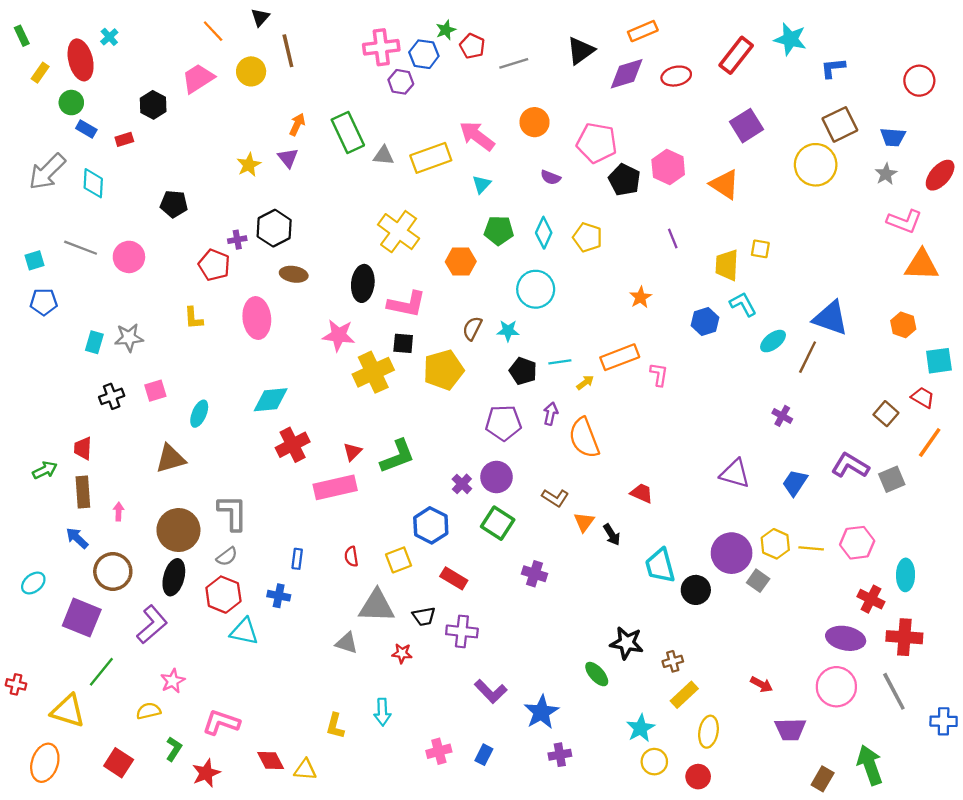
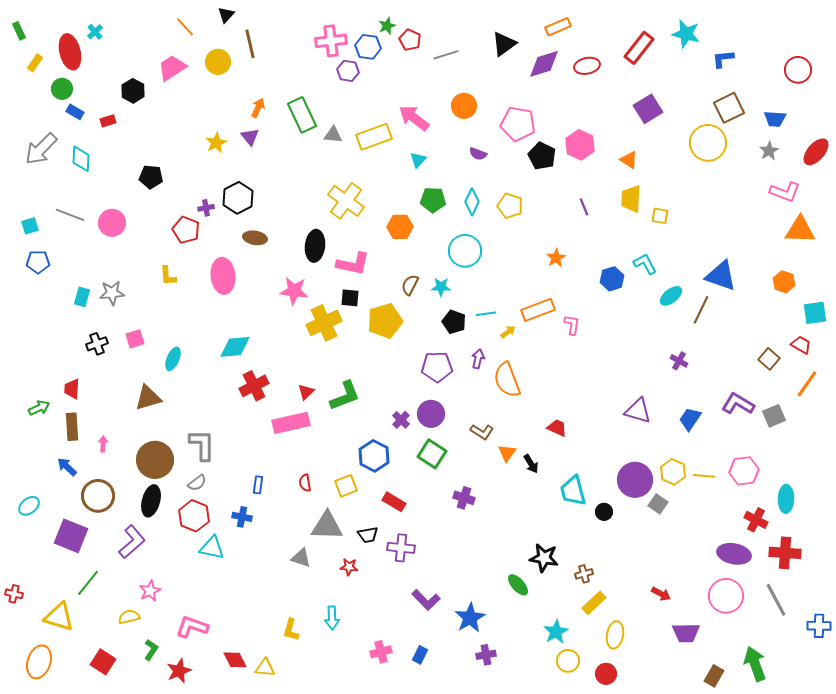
orange triangle: (725, 184) -> (629, 160), size x0.7
yellow trapezoid: (727, 265) -> (631, 199), moved
black circle: (696, 590) -> (604, 512), size x0.7

